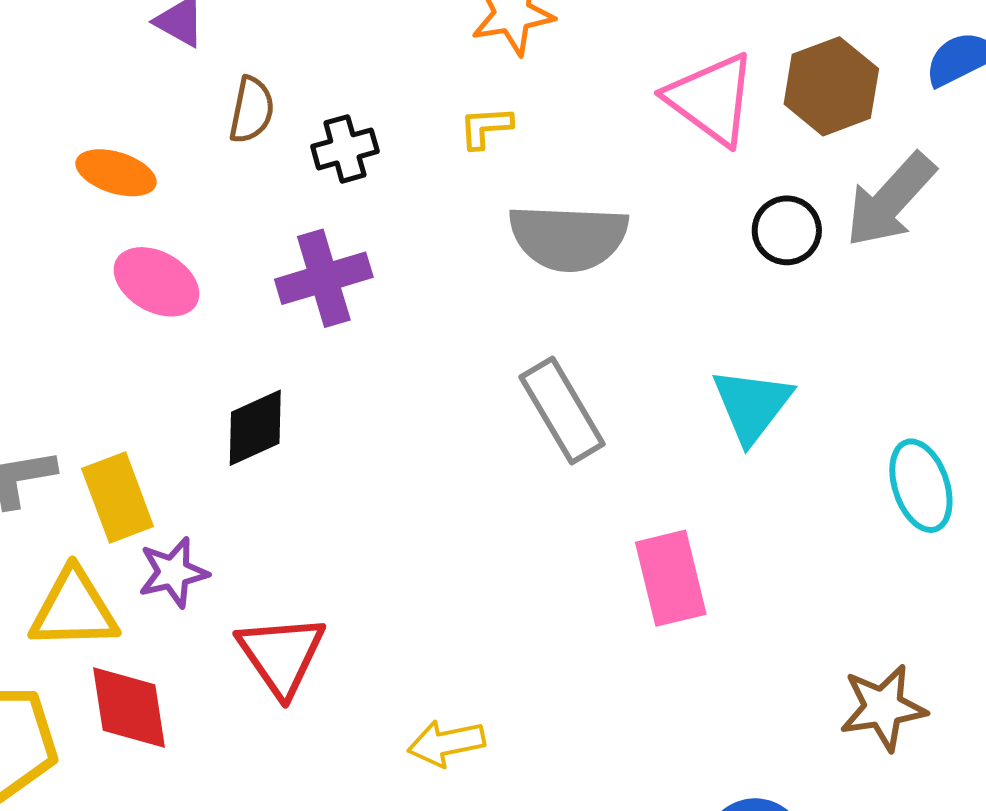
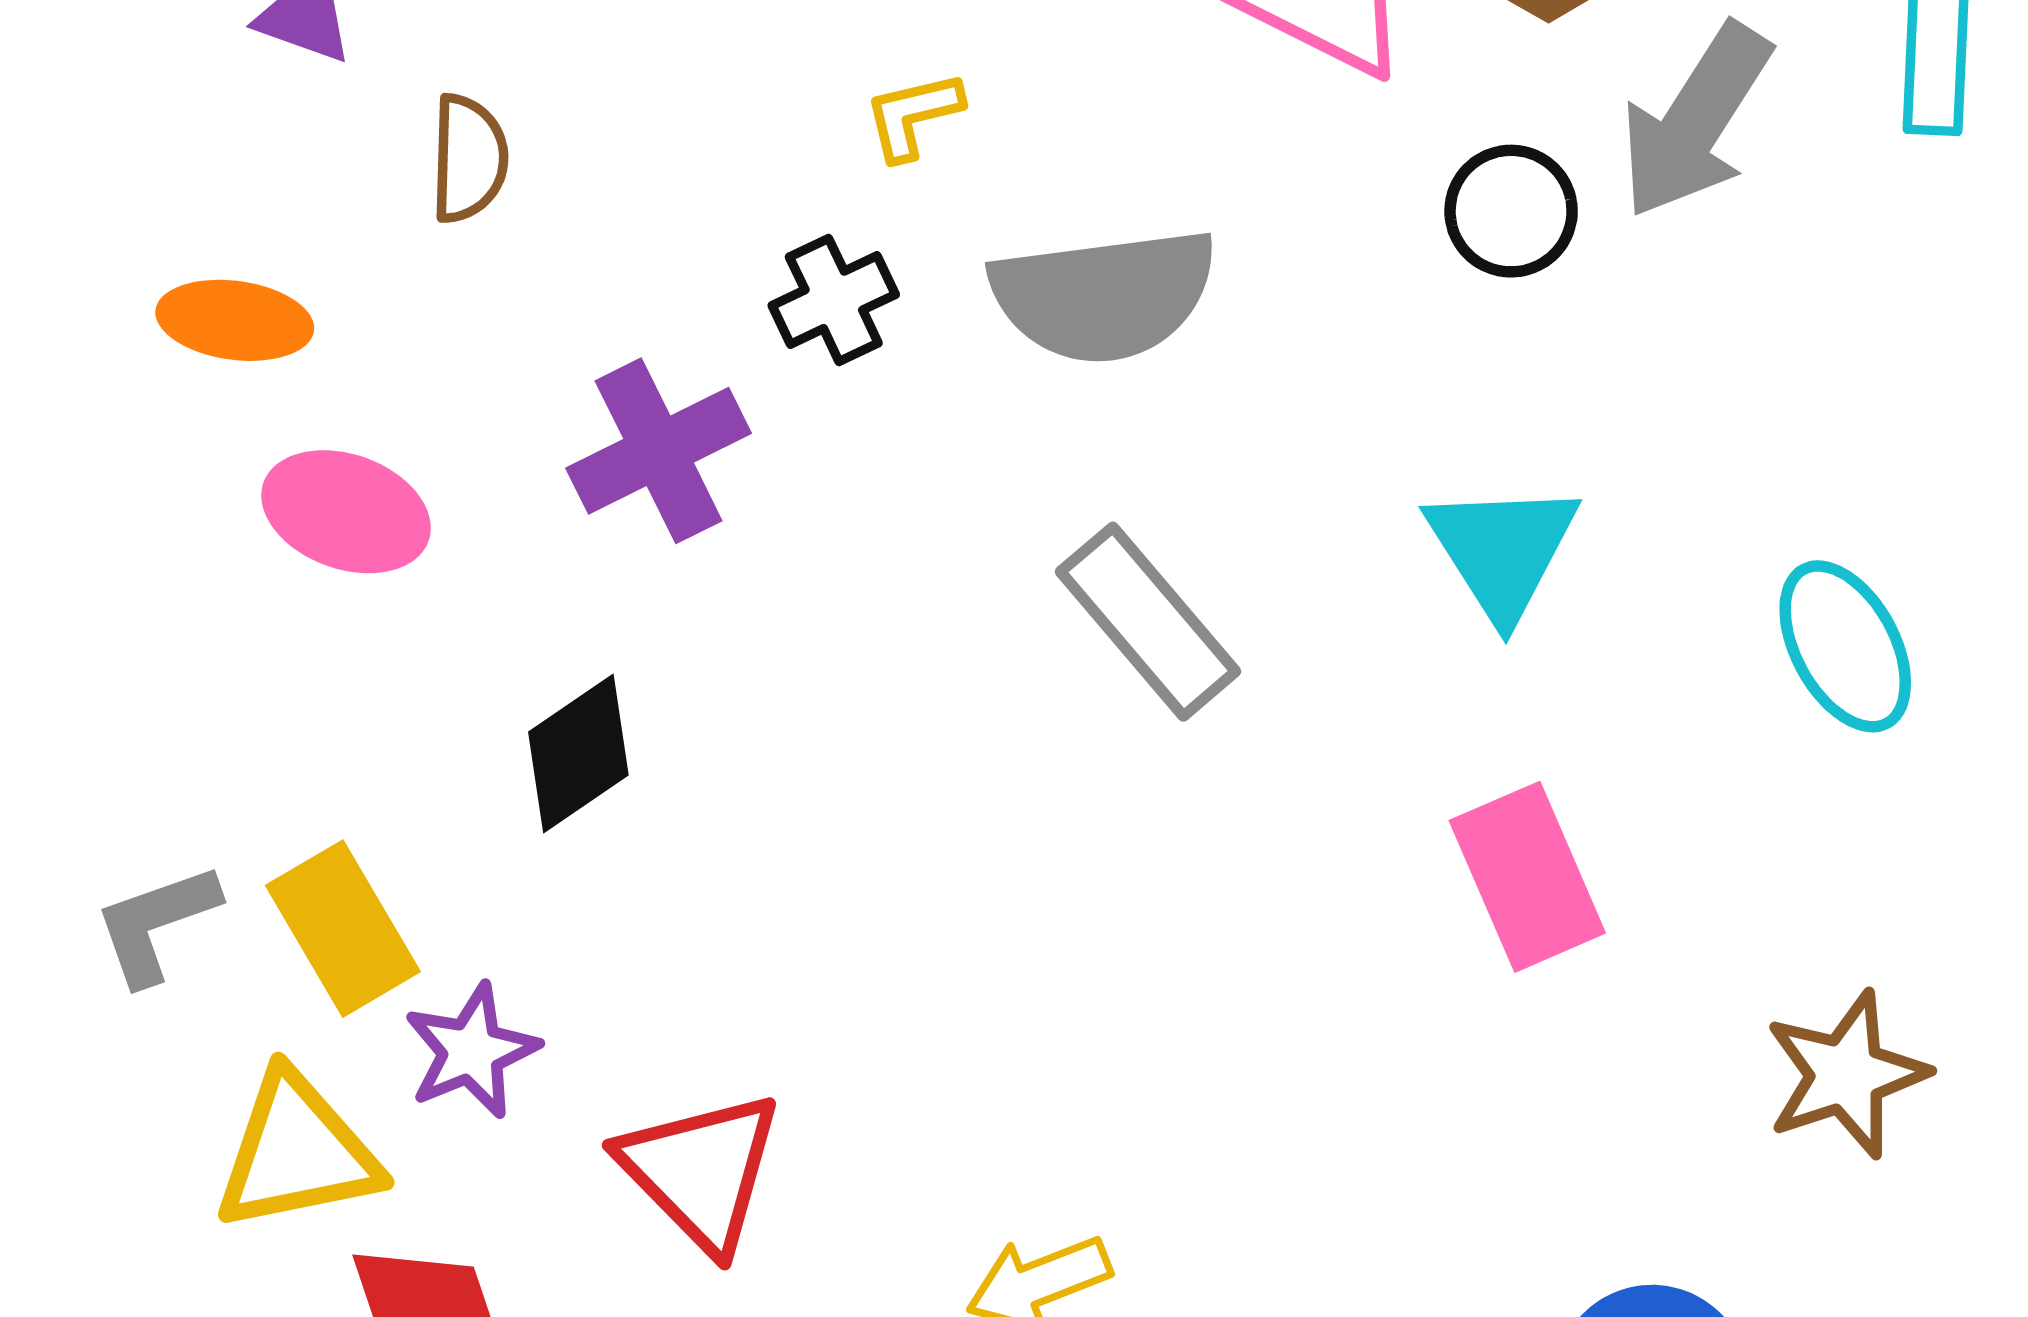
black cross: (345, 149) -> (834, 300), moved
pink rectangle: (671, 578) -> (1527, 877), moved

